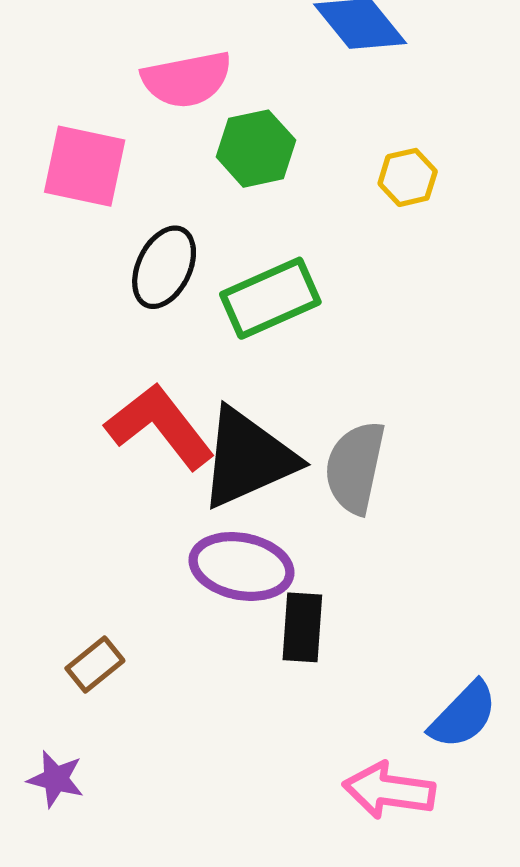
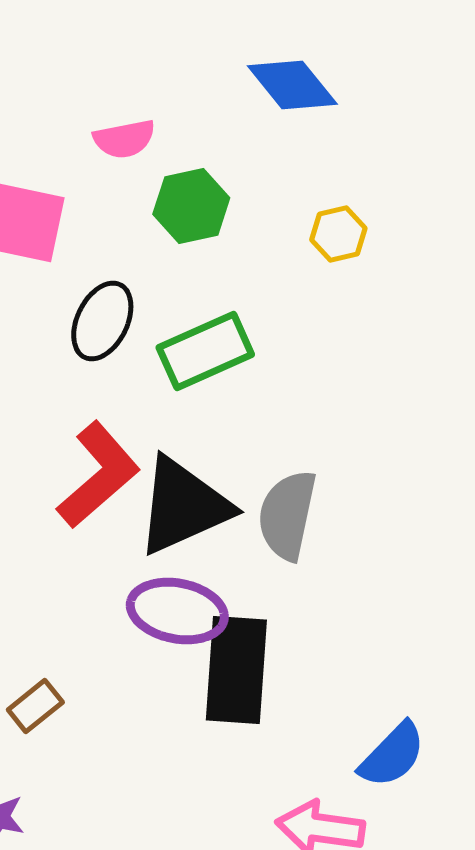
pink semicircle: (187, 79) -> (124, 139), size x0.7
red L-shape: (160, 426) -> (98, 475), turned 87
black rectangle: (302, 627) -> (236, 670), size x1.6

